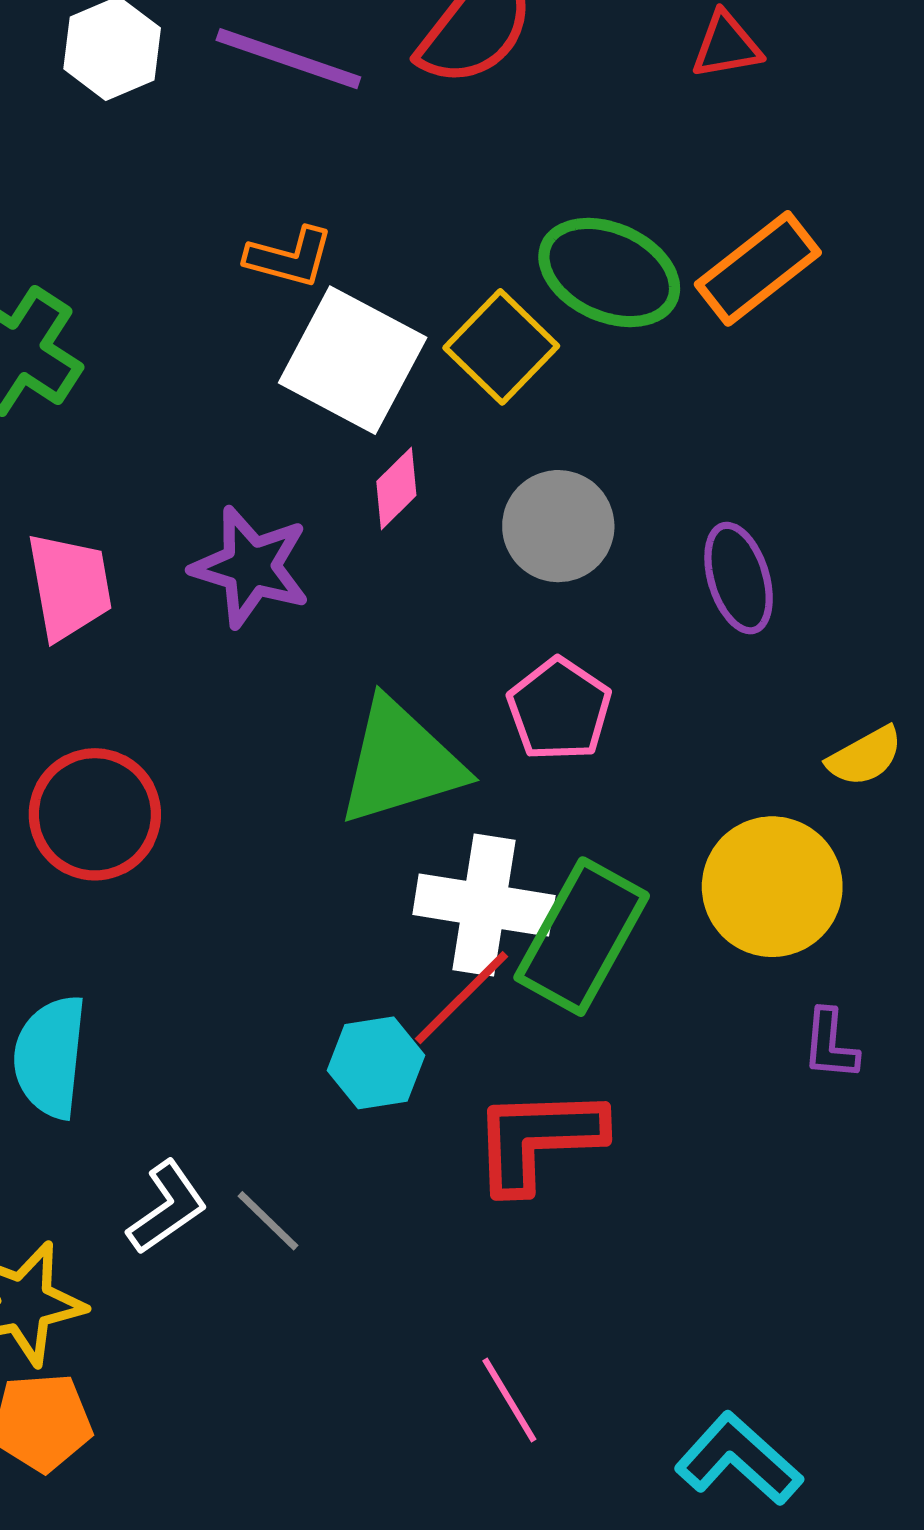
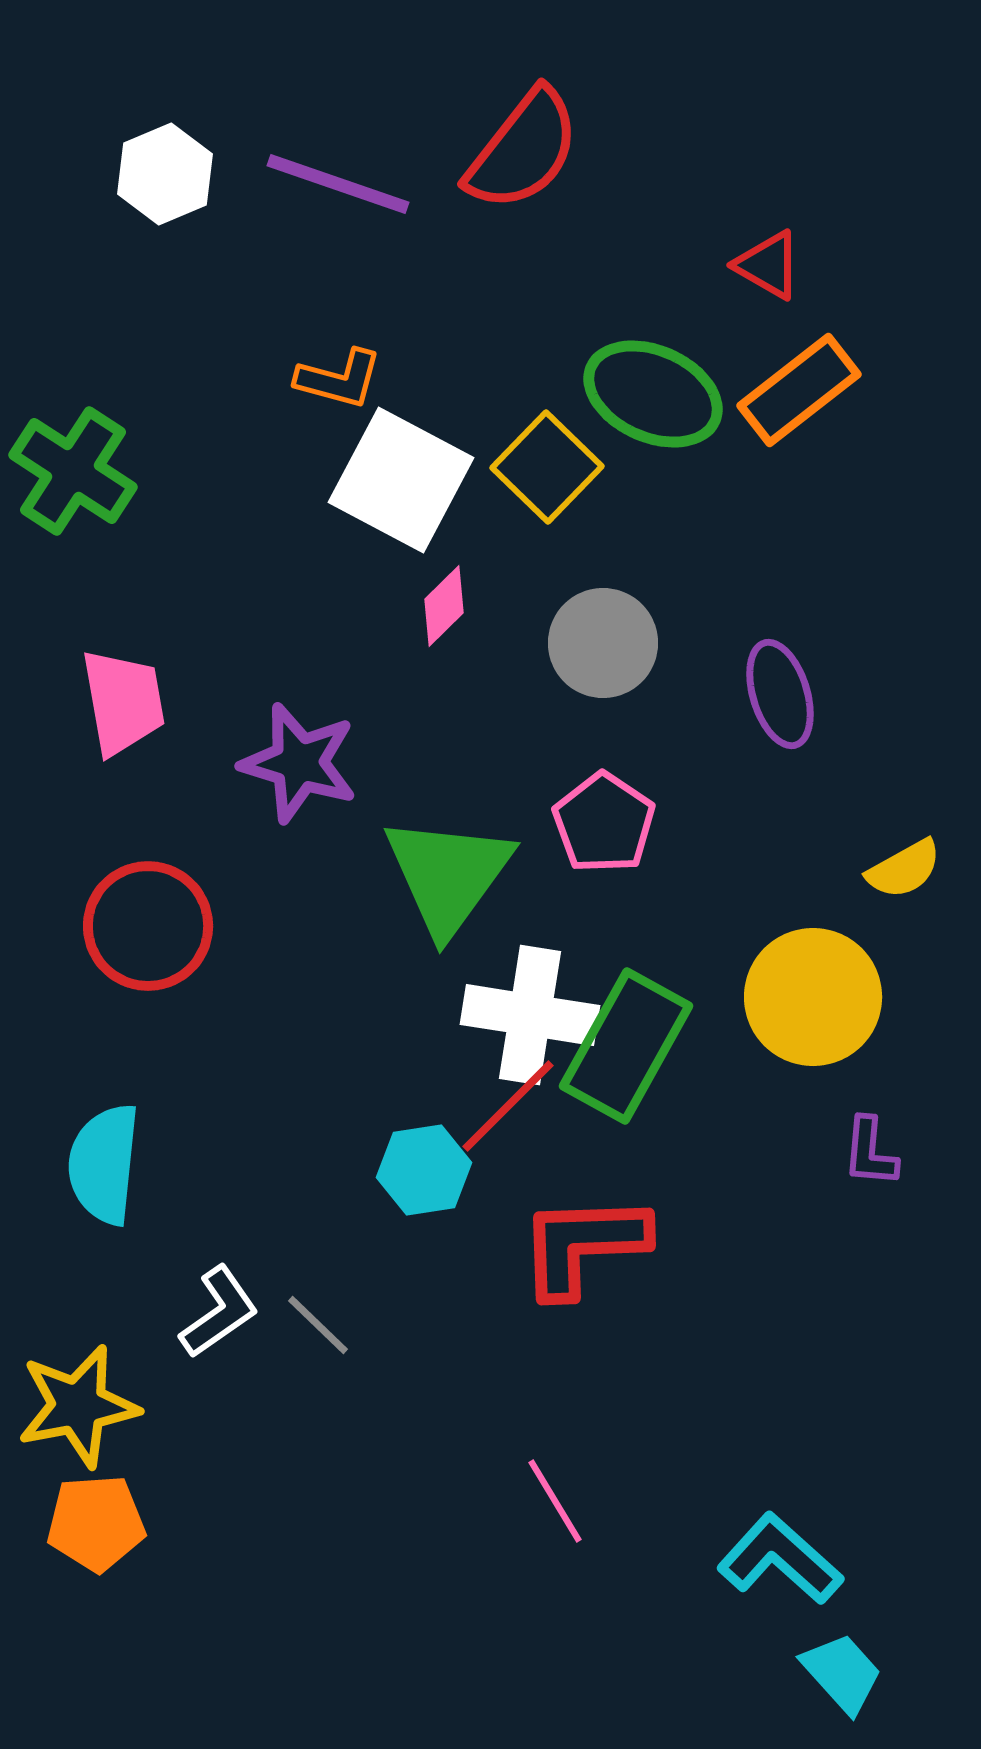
red triangle: (726, 45) -> (768, 265), moved, turned 40
purple star: (251, 567) -> (299, 763), moved
green triangle: (400, 762) -> (448, 875), turned -37

